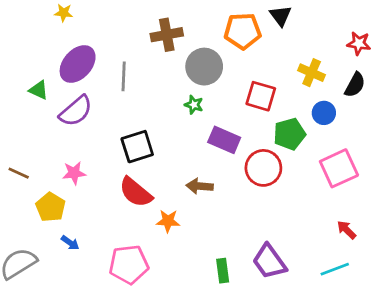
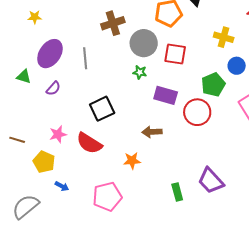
red square: (261, 96) -> (175, 54), moved
purple semicircle: (76, 111) -> (53, 88), size x0.6
red semicircle: (136, 192) -> (89, 143), moved

